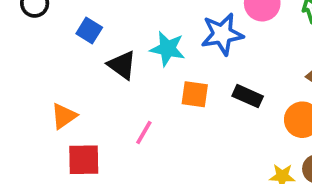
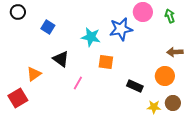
black triangle: (122, 65) -> (61, 59), moved
black rectangle: (248, 96) -> (135, 86), moved
red square: (84, 160) -> (18, 98), moved, turned -30

